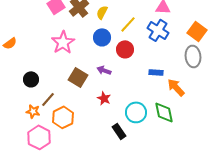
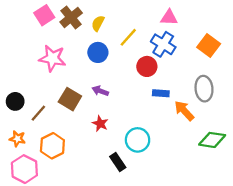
pink star: (63, 42) -> (52, 58), turned -30
red circle: (125, 49) -> (147, 66), moved
gray ellipse: (193, 56) -> (204, 89), moved
brown line: (48, 99) -> (38, 113), moved
green diamond: (164, 112) -> (212, 140), moved, turned -70

